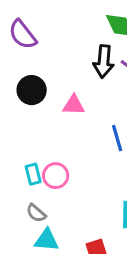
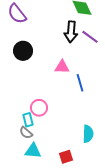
pink triangle: (74, 105) -> (62, 67), moved
cyan rectangle: (33, 174) -> (28, 120), moved

